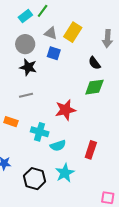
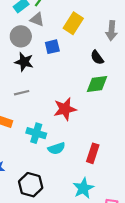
gray triangle: (51, 33) -> (37, 19), moved
blue square: (54, 53) -> (52, 47), turned -32
cyan star: (65, 173) -> (83, 188), moved

